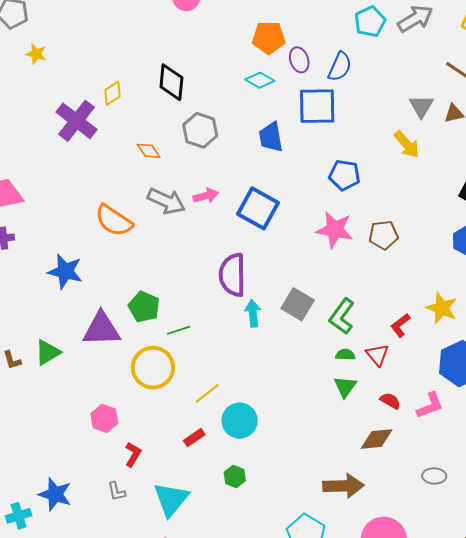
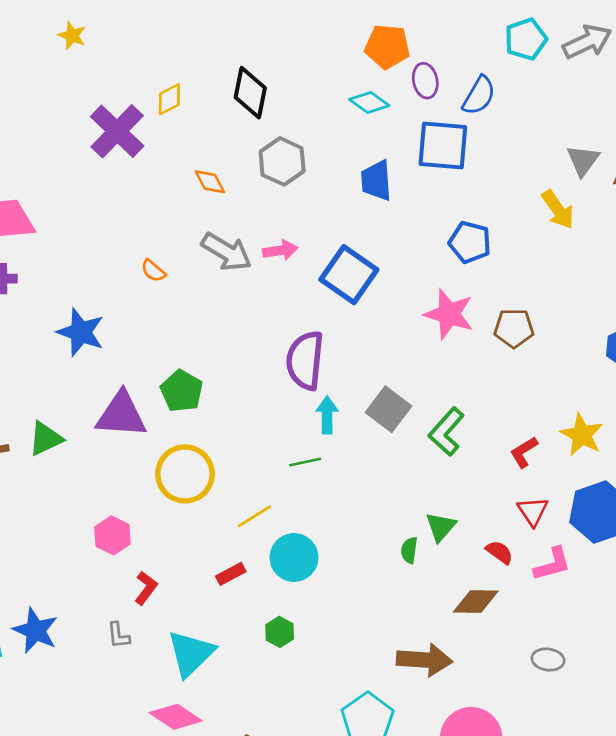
orange semicircle: (114, 221) -> (153, 271), size x0.5
green line: (179, 330) -> (305, 462), moved
green semicircle: (345, 355) -> (409, 550), moved, turned -90
red triangle: (377, 355) -> (533, 511), moved

